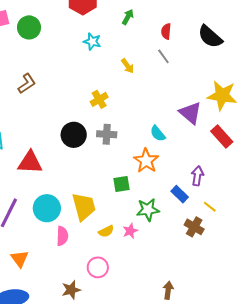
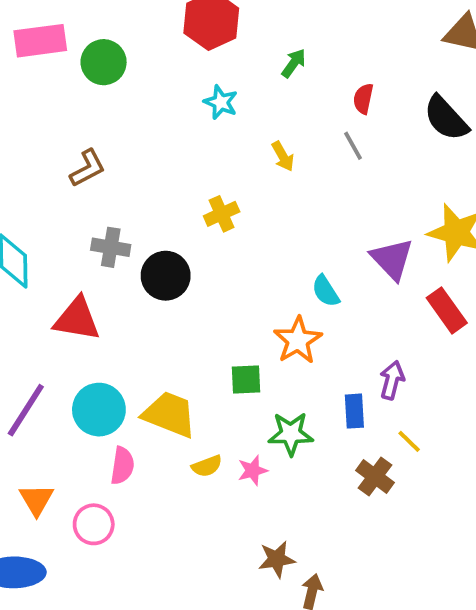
gray cross: (107, 134) -> (111, 247), moved
blue rectangle: (180, 194) -> (354, 411), turned 36
yellow trapezoid: (84, 207) -> (170, 414), turned -60
pink circle: (98, 267) -> (94, 524), moved
brown star: (71, 290) -> (277, 559), moved

